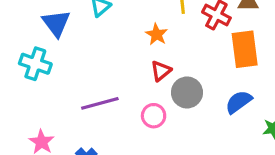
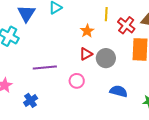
gray circle: (187, 92) -> (106, 58), moved
blue semicircle: (239, 102) -> (119, 91), moved, turned 42

